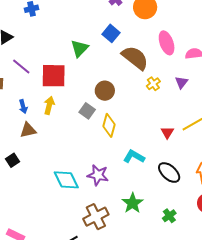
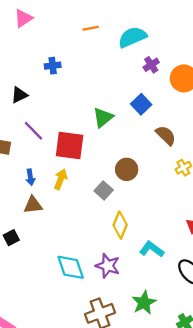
brown semicircle: (135, 58) -> (166, 135), size x0.7
yellow diamond: (109, 125) -> (120, 225), moved

